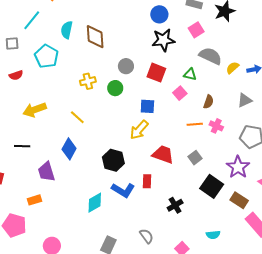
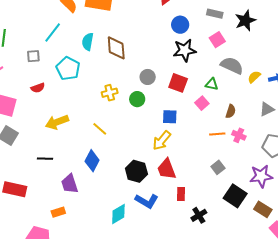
red trapezoid: (163, 154) -> (167, 169), moved, turned -130
purple star: (238, 167) -> (261, 176), turned 30
red rectangle: (147, 181) -> (181, 194), moved

